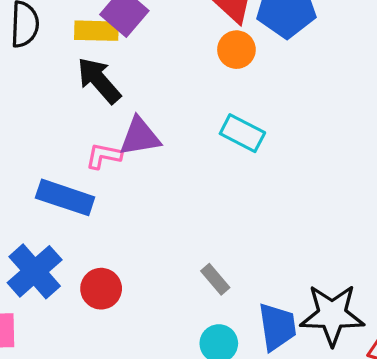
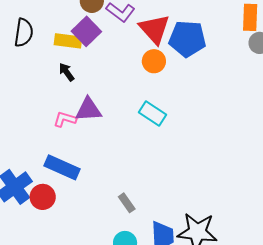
black arrow: (99, 80) -> (67, 72), size x0.6
blue rectangle: (65, 197) -> (62, 167), moved
red circle: (101, 289) -> (43, 197), moved

